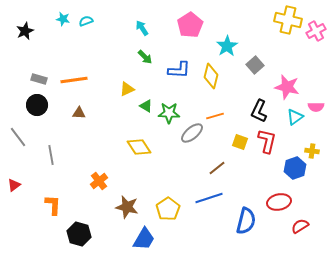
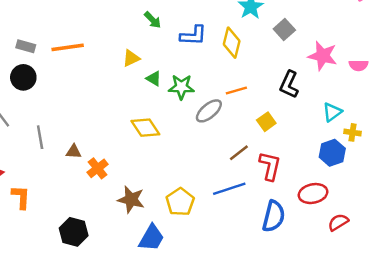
pink semicircle: (316, 107) -> (359, 65), moved
brown triangle: (79, 113) -> (74, 152), moved
cyan triangle: (295, 117) -> (332, 112), moved
red L-shape: (267, 141) -> (270, 166), moved
yellow square: (240, 142) -> (266, 122), turned 35
orange L-shape: (53, 205) -> (21, 197), moved

